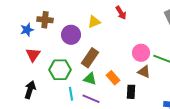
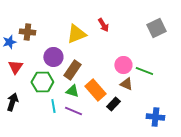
yellow triangle: (94, 22) -> (76, 34), size x1.5
purple circle: (71, 35) -> (53, 57), moved
orange rectangle: (113, 78) -> (95, 90), size x1.5
black rectangle: (131, 92) -> (113, 104), turned 40

